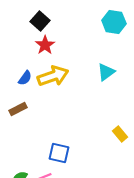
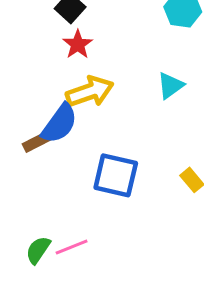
blue semicircle: (25, 78) -> (59, 124), moved, size x1.8
blue square: (59, 153) -> (116, 175), moved, size x1.4

